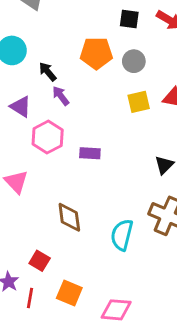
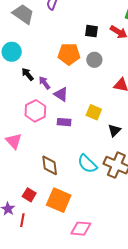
black arrow: (48, 72) -> (28, 74), moved
yellow square: (139, 102) -> (94, 112), moved, turned 35
purple triangle: (21, 107) -> (61, 94), moved
cyan semicircle: (122, 235) -> (87, 164), moved, turned -60
orange square: (69, 293) -> (59, 200), moved, size x1.4

